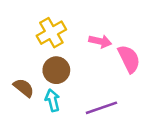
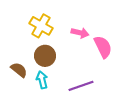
yellow cross: (51, 33) -> (41, 26), turned -30

